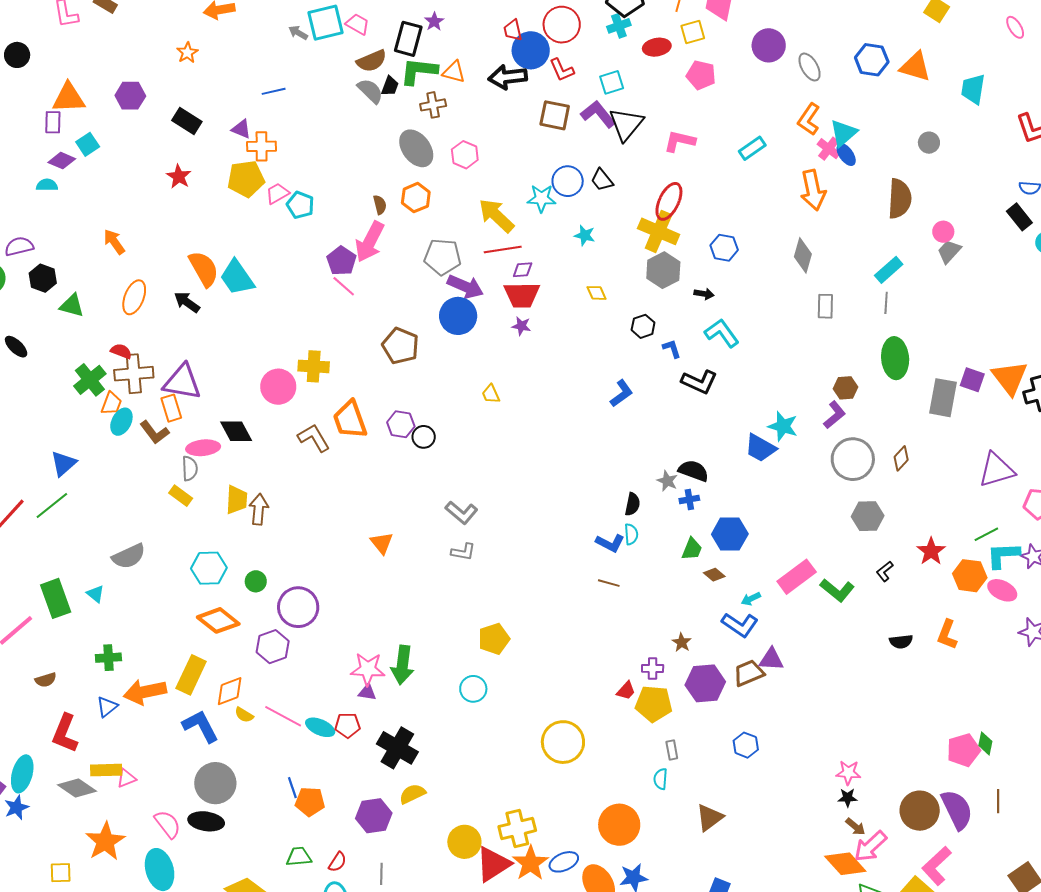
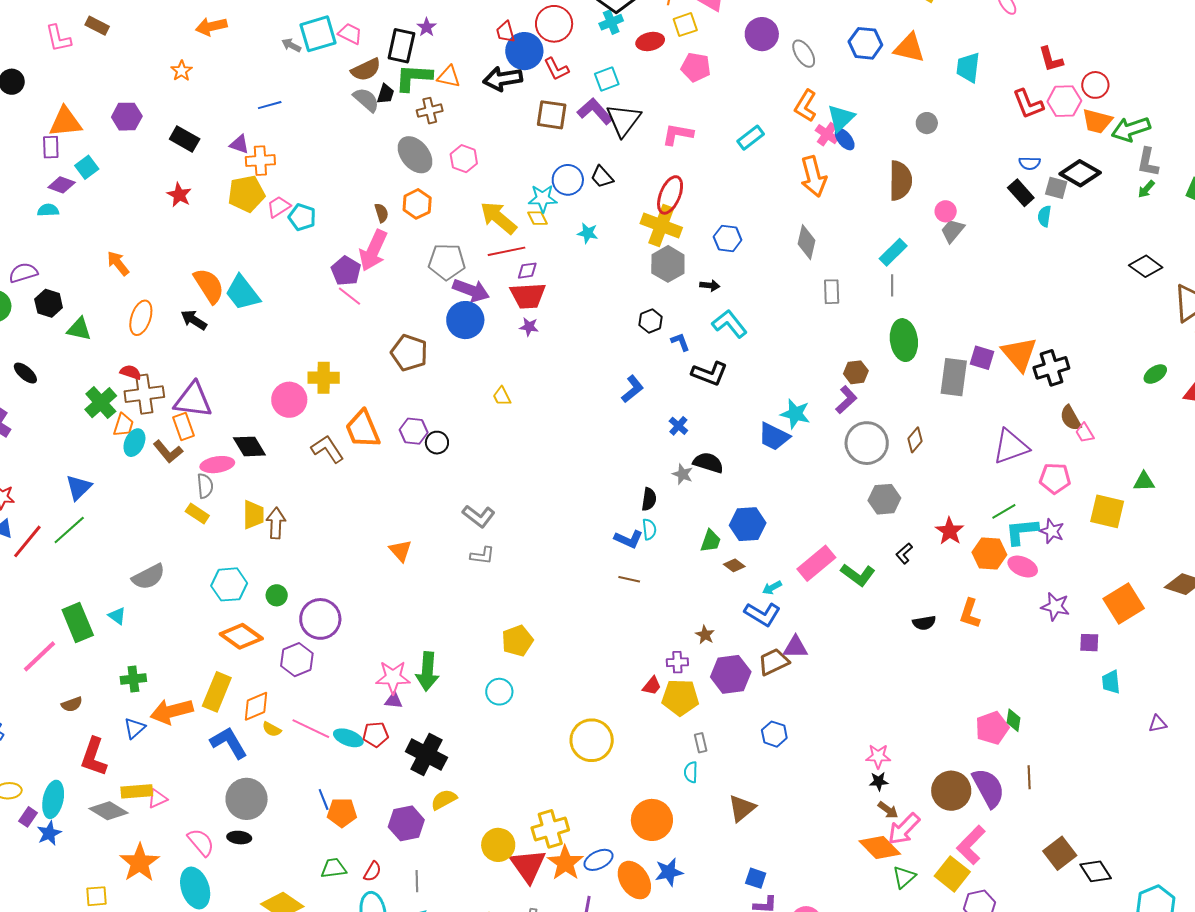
yellow diamond: (596, 293) -> (537, 218), moved
blue cross: (689, 499) -> (678, 426), moved, turned -36
black ellipse: (206, 821) -> (239, 838), size x0.7
red triangle: (493, 864) -> (528, 866), turned -30

